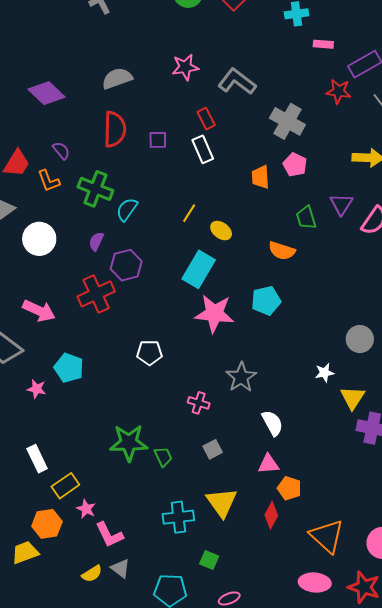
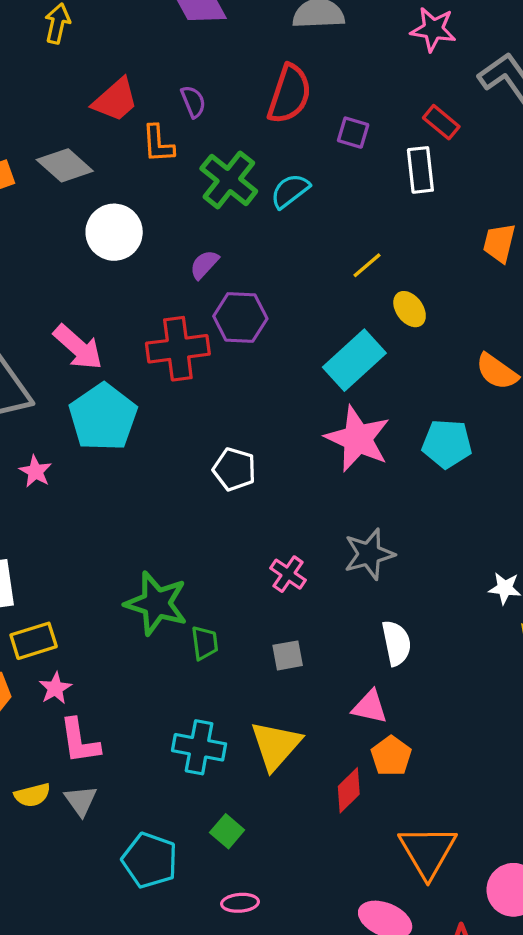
red rectangle: (206, 119) -> (441, 122), turned -40
cyan semicircle: (127, 209) -> (290, 191), moved
cyan pentagon: (69, 368) -> (103, 417), moved, size x1.4

